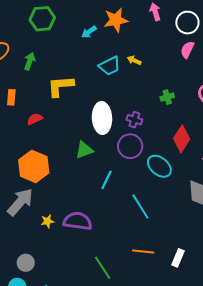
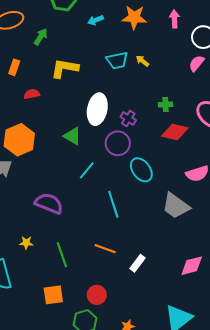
cyan arrow: (89, 32) -> (95, 20), moved
red diamond: (182, 139) -> (175, 132), moved, turned 56
green triangle: (84, 150) -> (72, 136), turned 36
yellow star: (47, 221) -> (26, 243), moved

